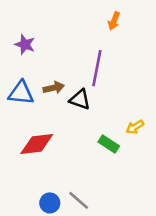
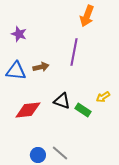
orange arrow: (114, 21) -> (87, 16), size x1.5
black triangle: (80, 99) -> (62, 101), moved

